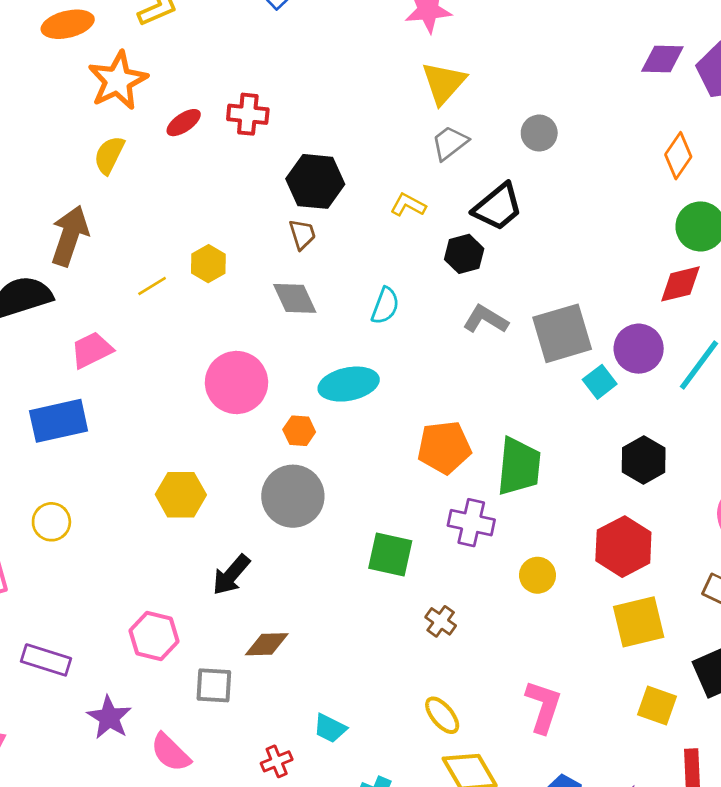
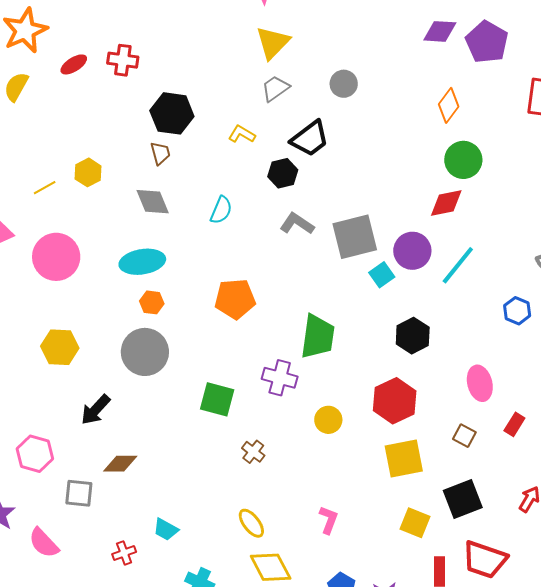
pink circle: (237, 382) -> (56, 257), moved
cyan ellipse: (349, 384) -> (142, 262), moved
orange pentagon: (444, 447) -> (235, 299), moved
pink L-shape: (543, 707) -> (329, 520), size x0.7

